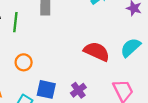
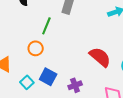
green line: (15, 22) -> (46, 26), moved

